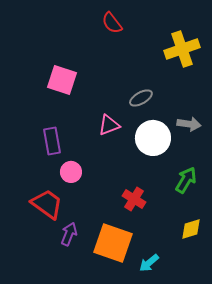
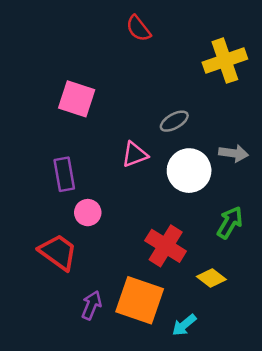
red cross: (134, 199) -> (166, 246), size x1.4
yellow diamond: (191, 229) -> (211, 278), moved, turned 55
purple arrow: (69, 234) -> (91, 305), moved

